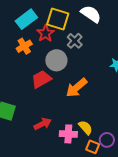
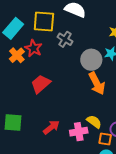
red star: (45, 33) -> (33, 48), moved
gray circle: (56, 60) -> (91, 60), moved
orange arrow: (76, 88) -> (97, 83), moved, turned -65

